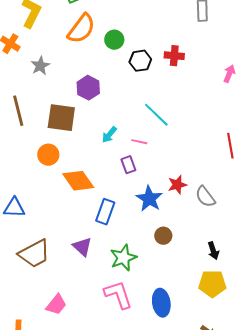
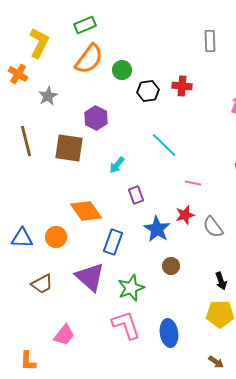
pink line: (139, 142) -> (193, 183), moved
orange circle: (48, 155) -> (56, 237), moved
purple triangle: (82, 247) -> (90, 277), size x1.5
brown trapezoid: (34, 254) -> (42, 284), size x0.7

